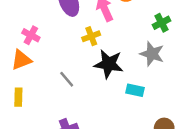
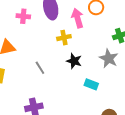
pink cross: (31, 35) -> (23, 16), moved, turned -32
black star: (109, 64) -> (74, 61), size x0.7

